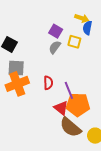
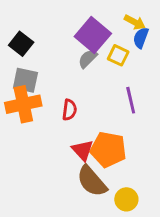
purple square: (56, 31) -> (93, 35), size x1.6
purple line: (69, 90) -> (131, 100), moved

